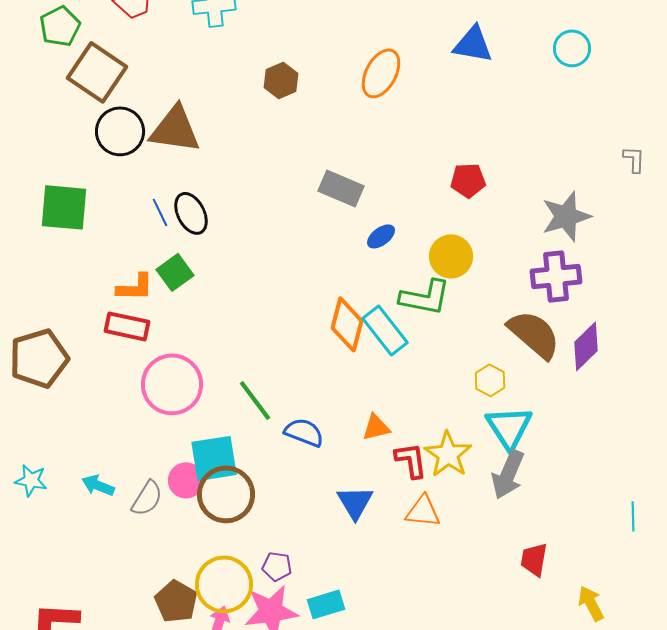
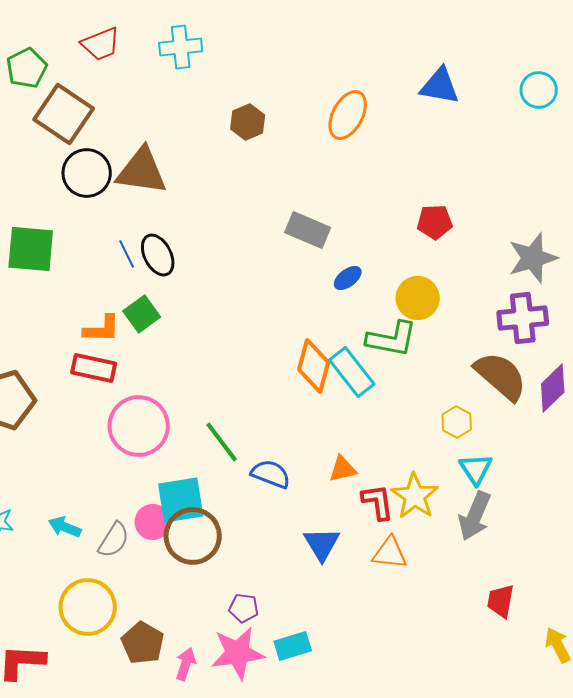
cyan triangle: (509, 427) -> (476, 469), size x0.7
yellow circle: (224, 584) -> (88, 607), moved

